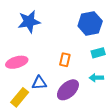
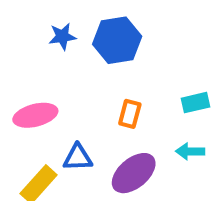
blue star: (29, 22) -> (62, 37), size x0.6
blue hexagon: (90, 24) -> (117, 40), moved

